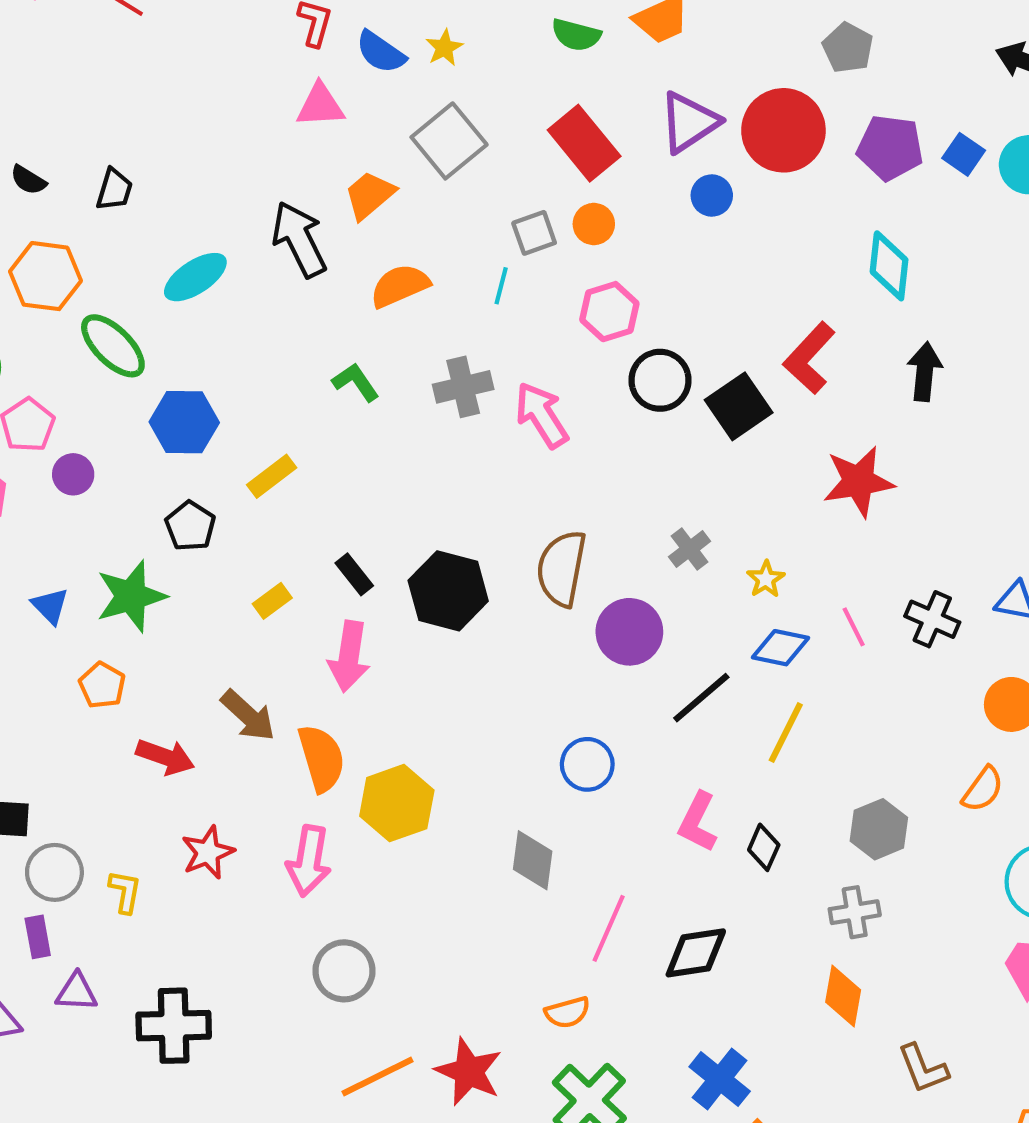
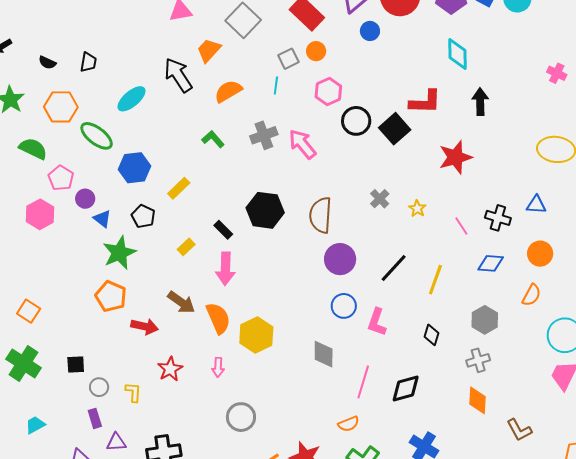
red L-shape: (809, 358) -> (425, 102), turned -124
black hexagon: (448, 591) -> (265, 210), moved
blue triangle: (50, 606) -> (102, 219), moved
purple circle: (629, 632) -> (340, 259), moved
blue diamond: (780, 648) -> (491, 263), moved
orange pentagon: (102, 685) -> (111, 296), size x1.4
pink L-shape: (698, 822) -> (377, 322), moved
pink arrow: (309, 861) -> (218, 367), size x0.6
gray circle: (54, 872) -> (99, 387), size x0.7

